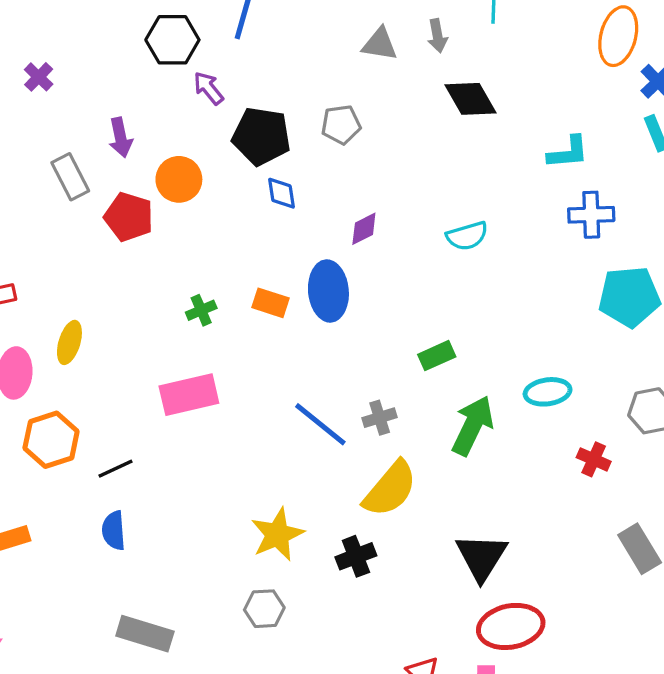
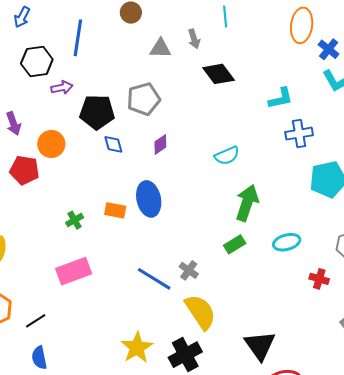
purple arrow: (208, 88) -> (62, 87), turned 125
gray pentagon: (341, 125) -> (144, 99), size x1.4
purple diamond: (364, 229) -> (160, 144), moved
green rectangle: (437, 356) -> (235, 244), moved
gray cross: (380, 418) -> (189, 270), turned -30
green arrow: (473, 426) -> (247, 203), moved
yellow semicircle: (390, 489) -> (200, 312), turned -66
black cross: (356, 556) -> (185, 355), size x1.4

